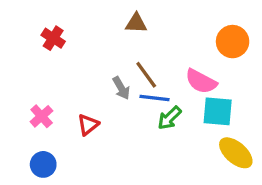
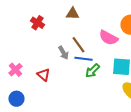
red cross: (53, 38) -> (37, 23), moved
pink semicircle: (201, 81) -> (108, 38), moved
red triangle: (88, 125) -> (43, 75), turned -40

